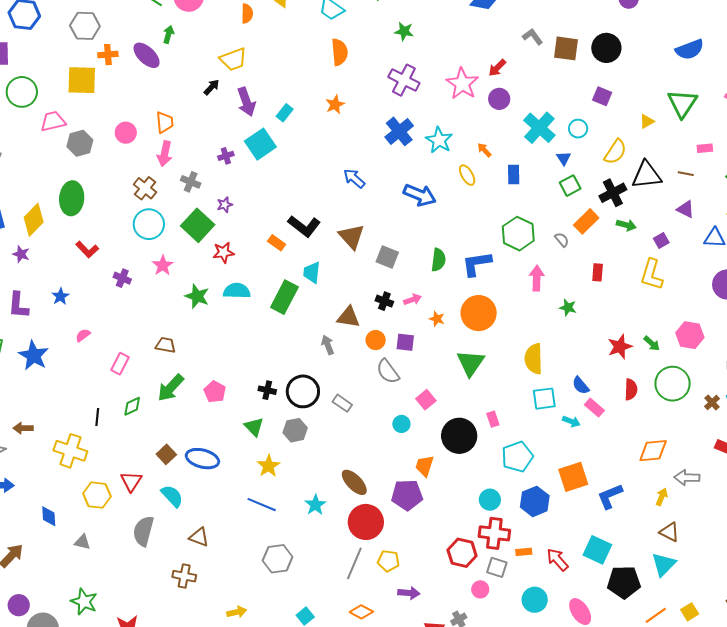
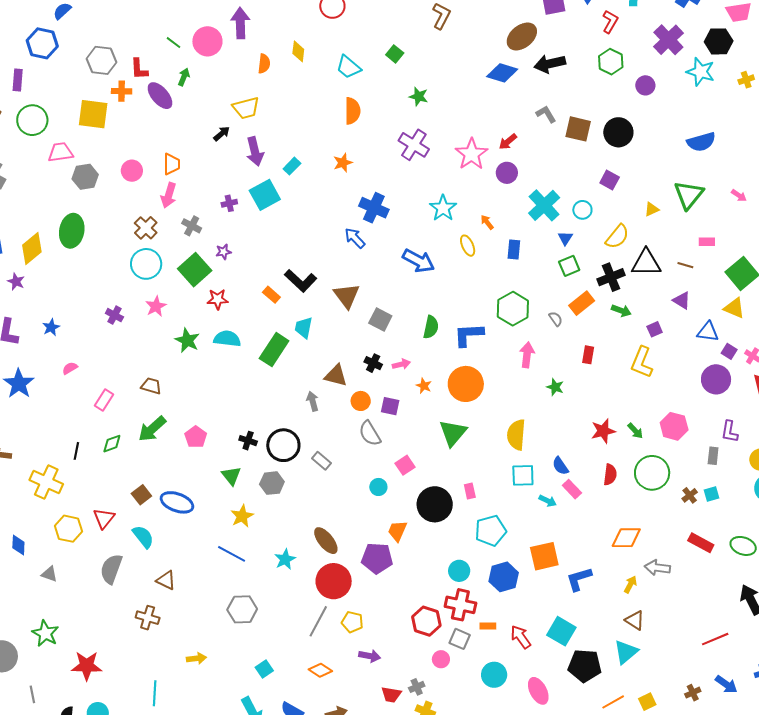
blue cross: (399, 131) -> (374, 208), moved, turned -32
red L-shape: (87, 249) -> (139, 69), moved, turned 35

